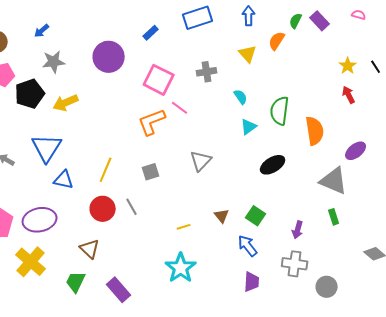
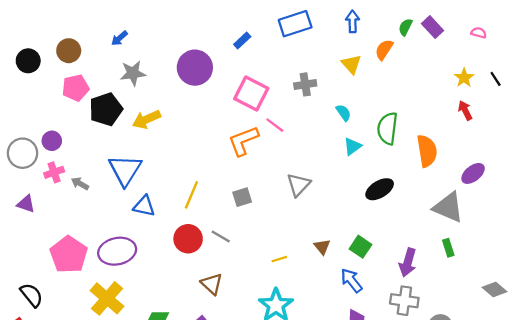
pink semicircle: (359, 15) -> (479, 33), moved
gray line: (132, 207) -> (221, 237), turned -30
purple arrow: (298, 230) -> (408, 262), size x1.4
brown triangle: (90, 249) -> (212, 284), moved

